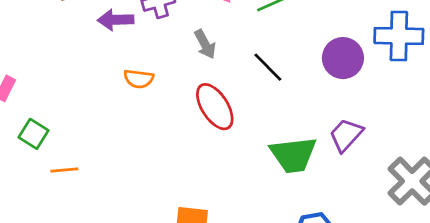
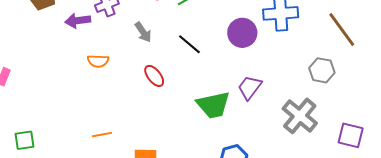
red ellipse: (215, 107) -> (154, 76), size x0.7
green square: (33, 134) -> (24, 140), moved, turned -35
orange line: (64, 170) -> (102, 135), moved

